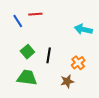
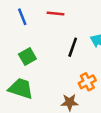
red line: (35, 14) -> (56, 13), moved
black line: (49, 55) -> (73, 47), moved

